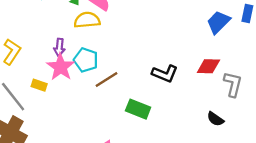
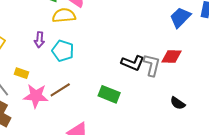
pink star: (61, 67) -> (36, 96), moved, turned -30
brown line: (107, 80) -> (60, 90), moved
gray L-shape: (233, 84) -> (152, 65), moved

